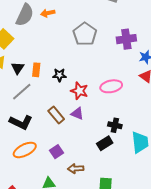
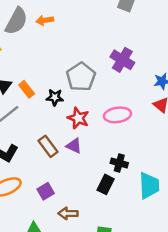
gray pentagon: (85, 34) -> (81, 77), moved
purple cross: (126, 39) -> (122, 60), moved, turned 36
orange rectangle: (36, 70) -> (27, 89), turned -48
black rectangle: (105, 143) -> (106, 184), turned -35

